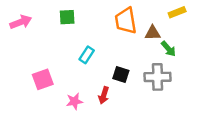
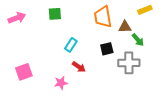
black square: (121, 74) -> (107, 49), moved, turned -32
pink square: (43, 79) -> (24, 72), moved
red arrow: (104, 95) -> (79, 67), moved, turned -72

